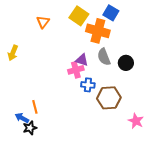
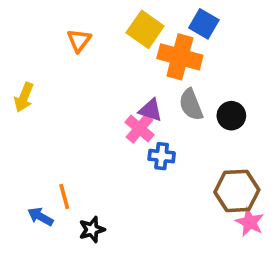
pink cross: (76, 70) -> (140, 129), turned -35
brown hexagon: (109, 98) -> (237, 191), moved
black star: (30, 128) -> (92, 230), moved

